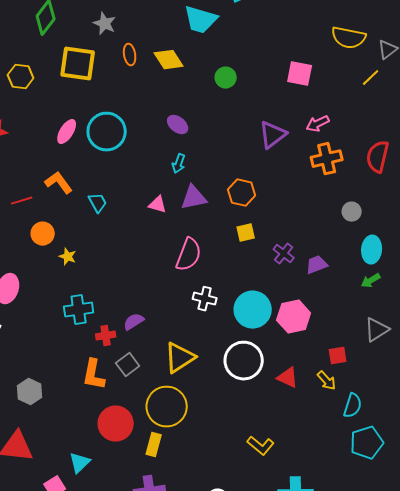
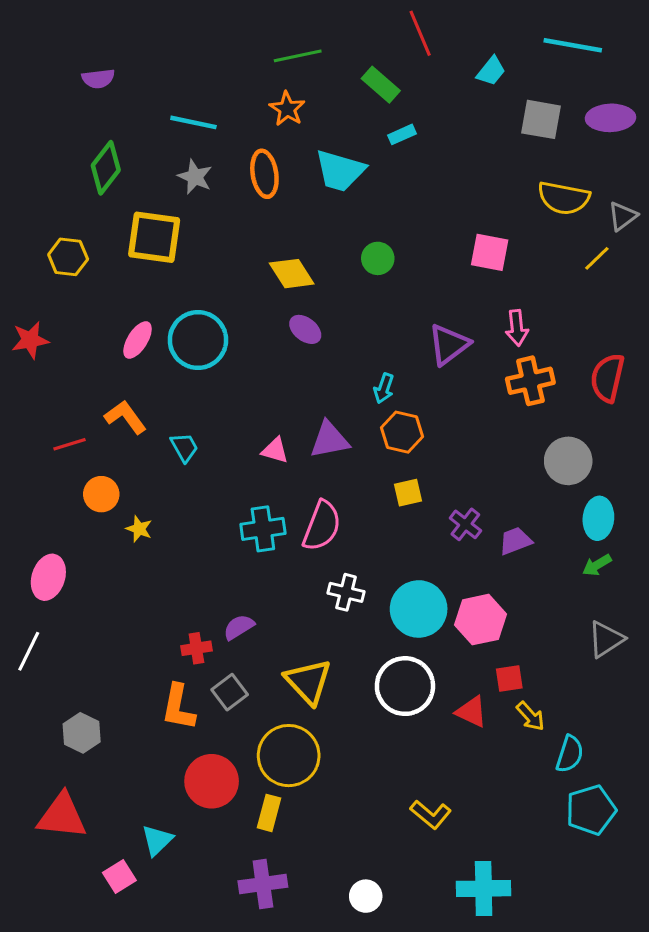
orange ellipse: (130, 55) -> (264, 174), moved, size x1.4
yellow diamond: (169, 60) -> (292, 274), moved
pink arrow: (318, 124) -> (517, 328), turned -70
cyan arrow: (179, 164) -> (384, 388), moved
gray circle: (352, 212) -> (568, 461), size x1.6
cyan cross: (79, 310) -> (263, 529), moved
red square: (338, 356) -> (509, 678), moved
yellow triangle: (180, 358) -> (308, 682), turned -40

